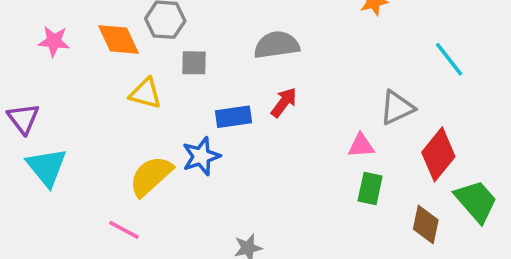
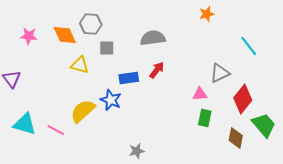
blue star: (201, 156) -> (111, 100), turned -30
cyan triangle: (47, 167) -> (25, 124), moved, turned -35
pink line: (124, 230) -> (56, 130), moved

